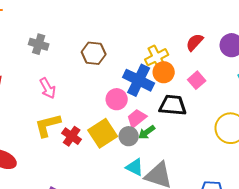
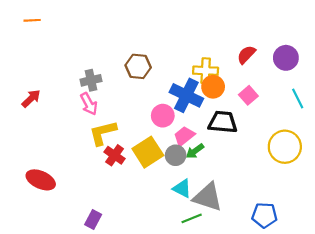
gray cross: (39, 44) -> (91, 80), moved, turned -30
yellow cross: (157, 57) -> (206, 71), turned 30
yellow L-shape: (48, 125) -> (103, 133), moved

